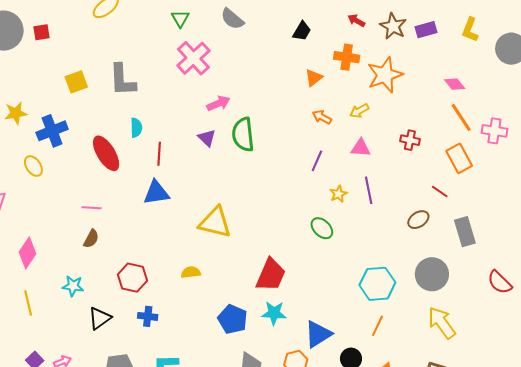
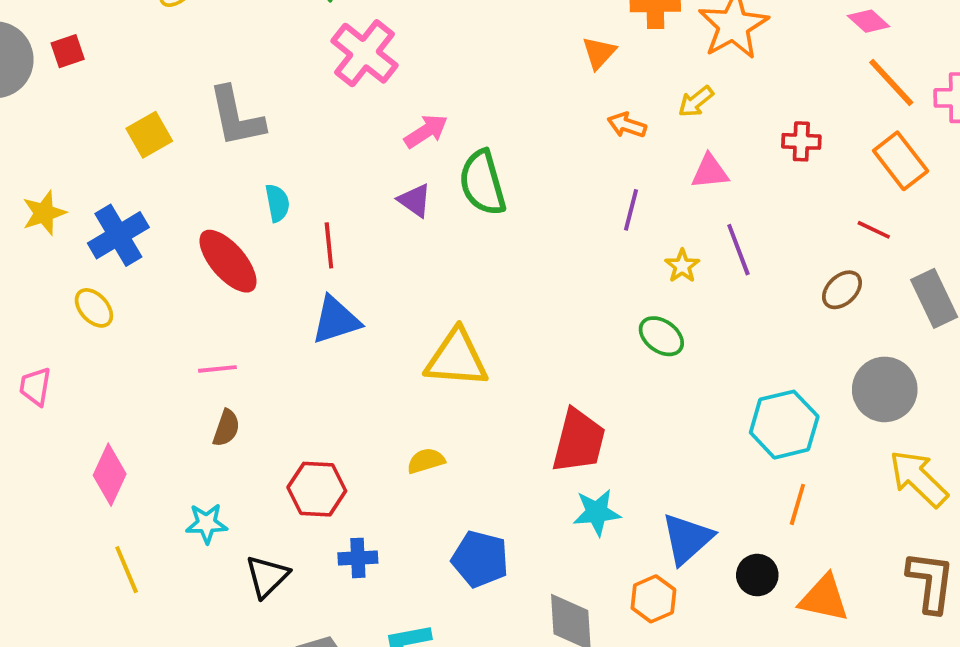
blue pentagon: (233, 319) -> (480, 559), moved

